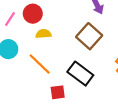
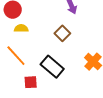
brown square: (89, 36) -> (62, 33), size x0.7

